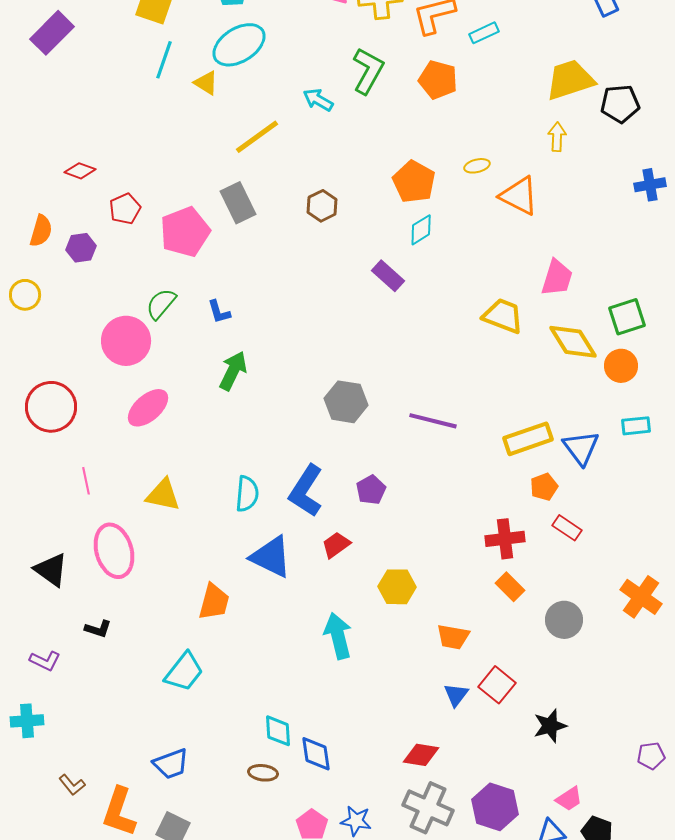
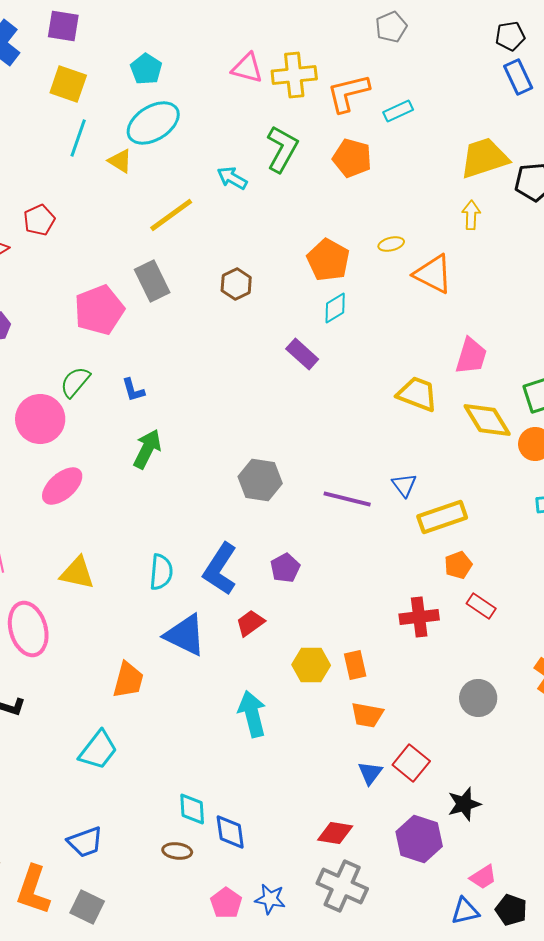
red pentagon: (125, 209) -> (39, 220), moved
blue triangle: (581, 448) -> (404, 485), moved, size x0.7
orange rectangle: (510, 587) -> (355, 665), moved, turned 32
purple hexagon: (495, 807) -> (419, 839), moved

